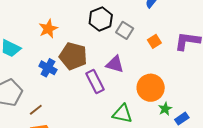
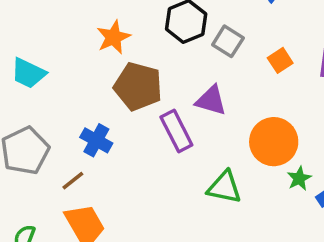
orange star: (48, 29) -> (113, 37), moved
blue cross: (48, 68) -> (96, 140), moved

